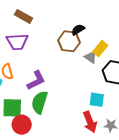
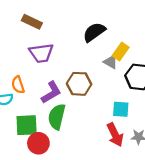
black semicircle: (78, 30) -> (94, 32), size x1.5
brown hexagon: (69, 41) -> (79, 84), moved
purple trapezoid: (17, 42) -> (41, 53), moved

